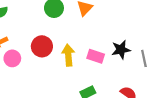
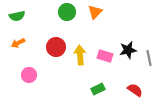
pink circle: (12, 58) -> (29, 75), moved

